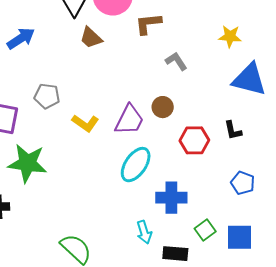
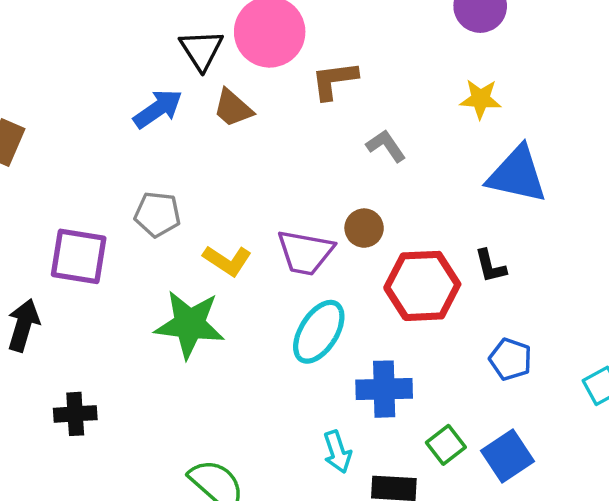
blue arrow: (21, 38) -> (158, 109), moved
purple trapezoid: (129, 120) -> (305, 252), turned 76
red hexagon: (194, 140) -> (422, 286), size x1.4
green star: (27, 163) -> (190, 324), moved
blue square: (240, 237) -> (507, 456), turned -32

